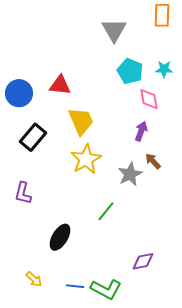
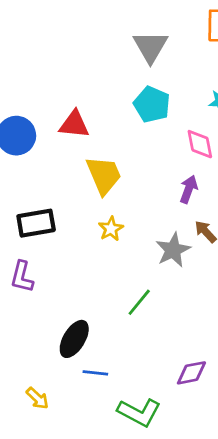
cyan pentagon: (130, 71) -> (152, 105), moved
black rectangle: (33, 137) -> (36, 223), moved, turned 40
yellow star: (86, 159) -> (111, 229), size x0.6
blue line: (75, 286) -> (95, 373), moved

